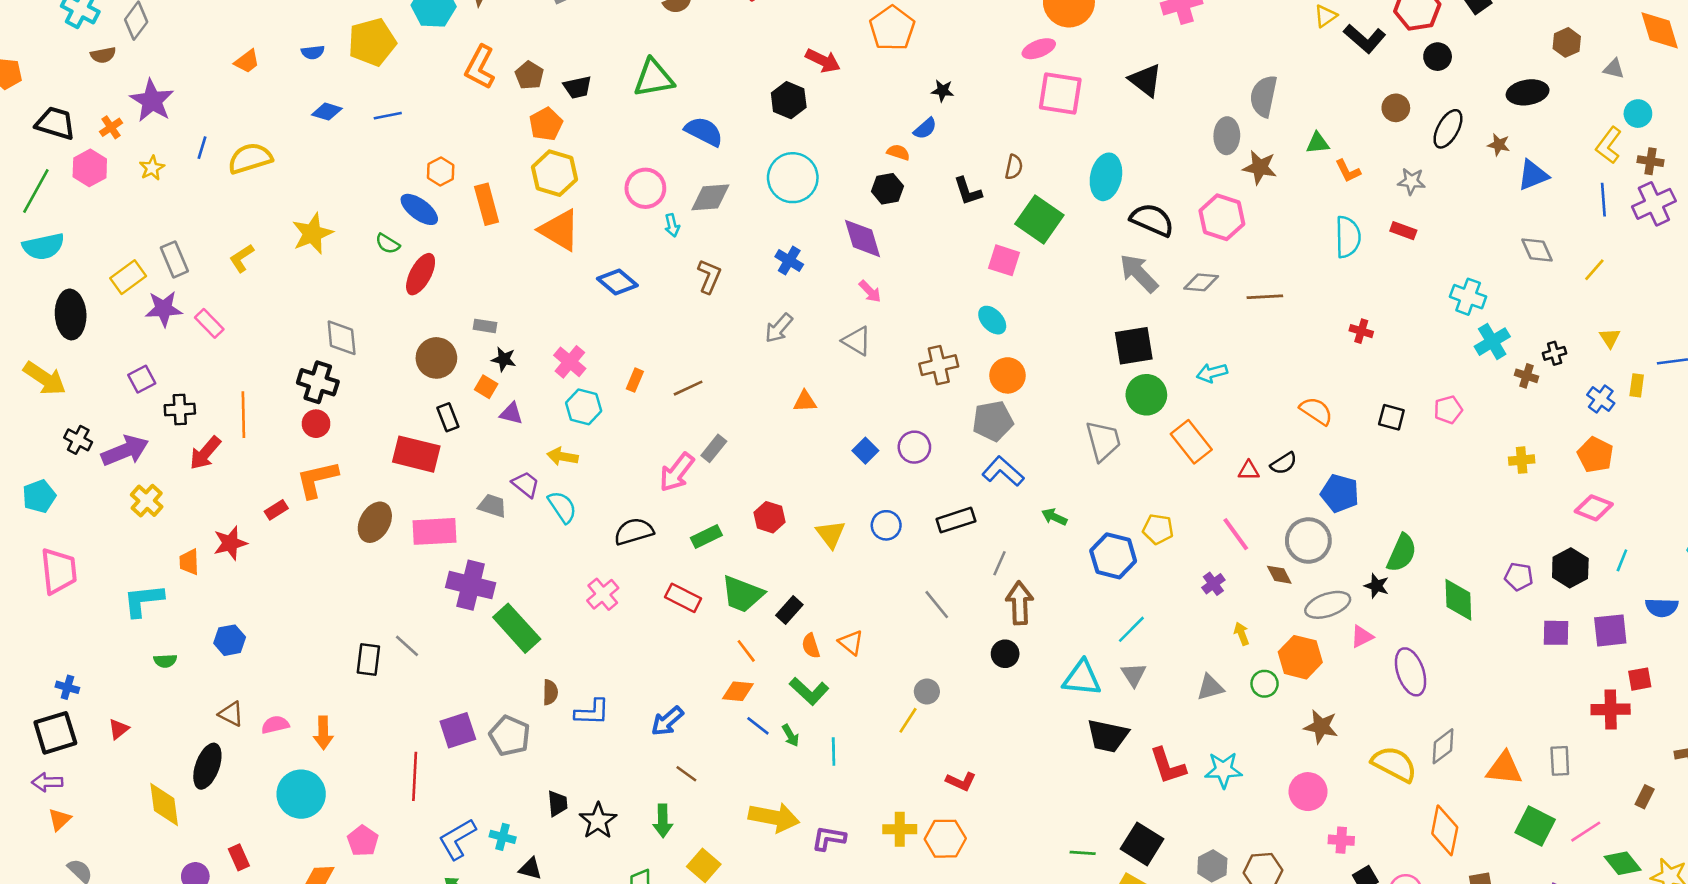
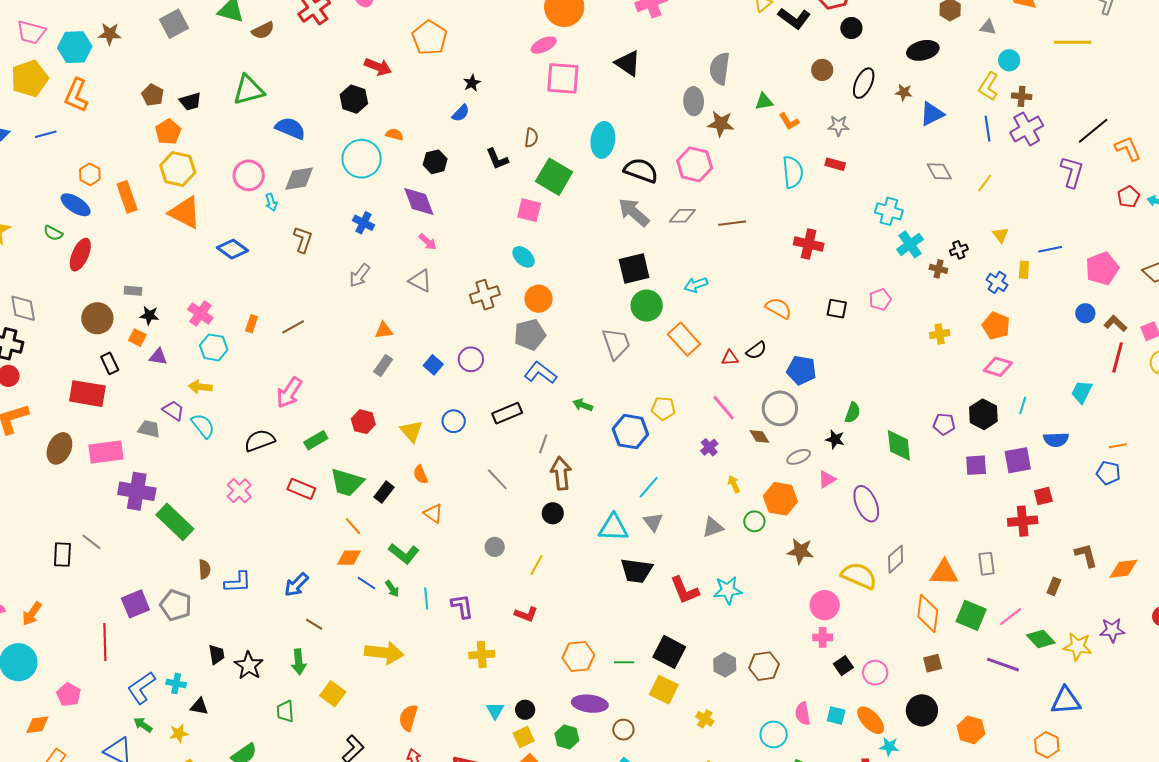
orange L-shape: (480, 67) -> (76, 95), moved
black star: (943, 91) -> (472, 83), turned -30
orange semicircle: (898, 152) -> (394, 134), moved
red cross: (1361, 331) -> (809, 244), size x1.6
gray rectangle: (714, 448) -> (383, 366), moved
green semicircle: (1402, 553) -> (853, 413), size x0.7
gray ellipse: (1328, 605) -> (799, 457), size x0.7
orange semicircle: (811, 646) -> (421, 475), moved
yellow line: (908, 720) -> (537, 565), moved
orange arrow: (323, 733) -> (32, 614), turned 40
pink circle: (1308, 792) -> (825, 605), moved
orange diamond: (1445, 830) -> (928, 613), moved
purple L-shape: (829, 838) -> (462, 606), moved, turned 76
orange hexagon: (945, 839) -> (578, 656), moved

